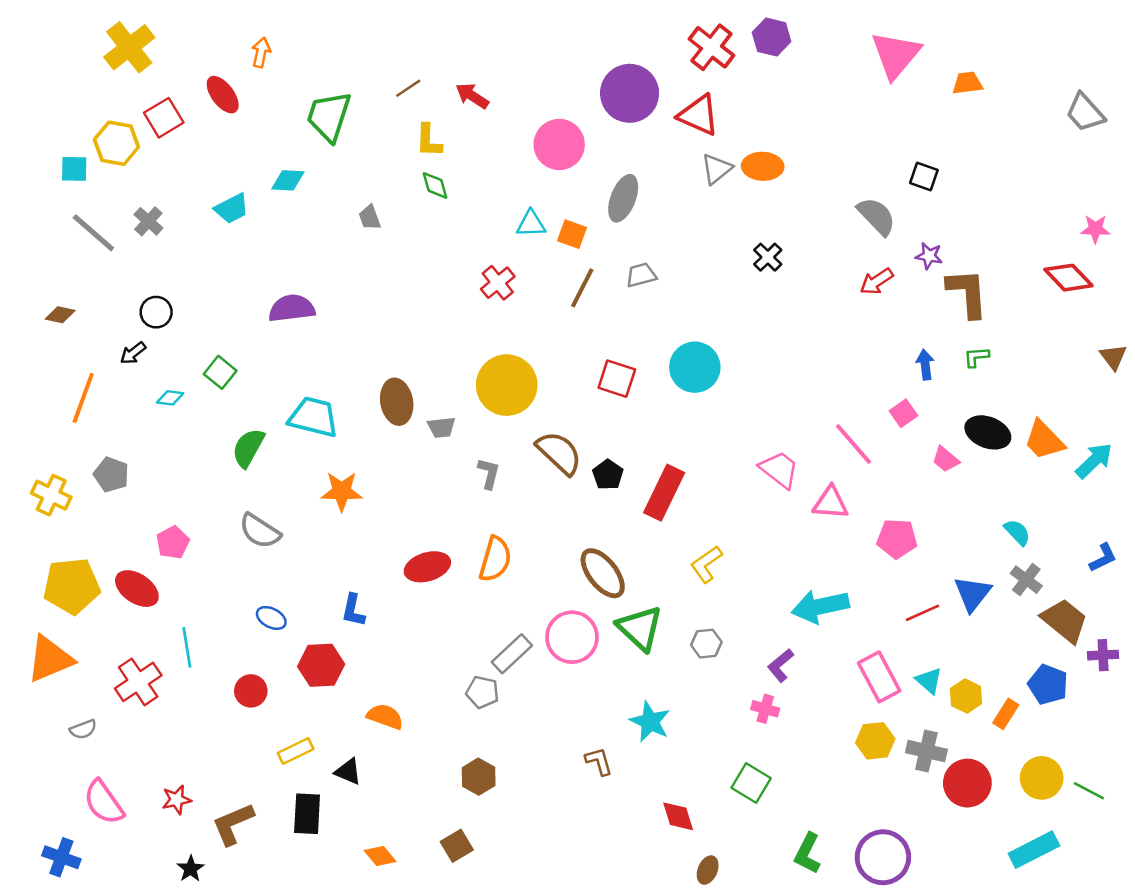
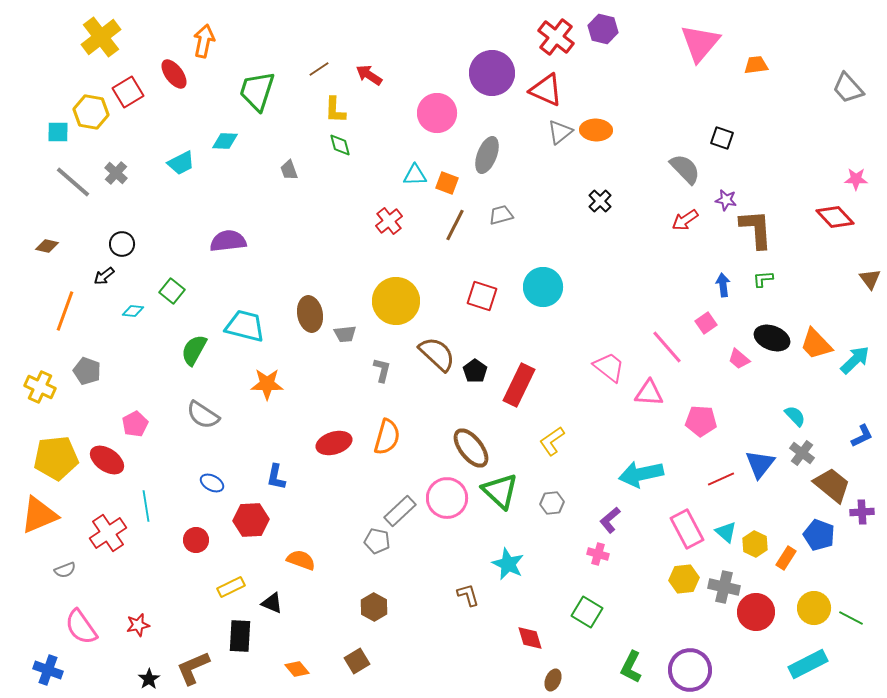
orange arrow: (261, 52) -> (204, 41), size x1.4
brown L-shape: (233, 824) -> (193, 668), moved

